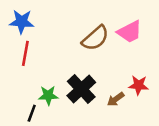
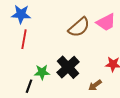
brown arrow: (116, 99) -> (95, 85), moved

